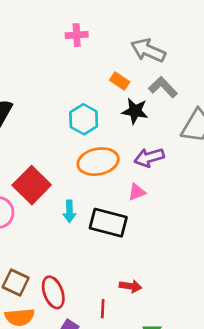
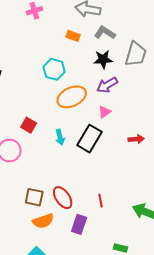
black star: (135, 111) -> (103, 59), moved
red square: (32, 185) -> (29, 125), size x0.6
black rectangle: (108, 223) -> (90, 139), turned -60
red arrow: (131, 286) -> (136, 139), moved

